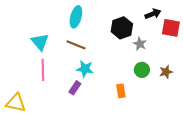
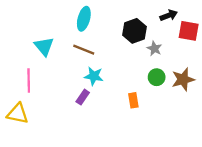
pink line: (43, 70) -> (29, 81), moved
brown star: (166, 72) -> (183, 79), size x1.5

